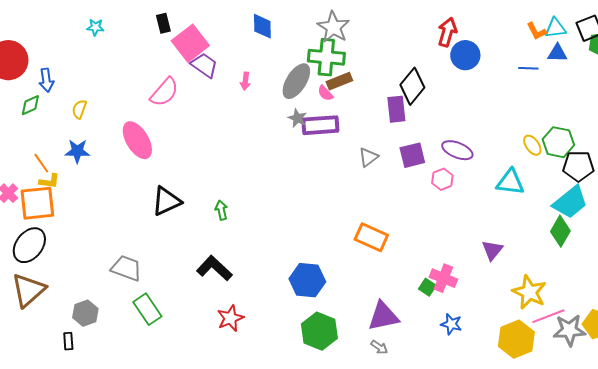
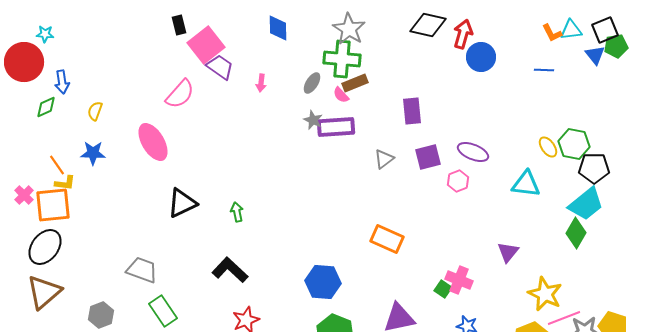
cyan star: (95, 27) -> (45, 34), moved
blue triangle: (557, 53) -> (595, 55), moved, turned 50
gray ellipse: (296, 81) -> (312, 83), size x0.6
black diamond: (412, 86) -> (428, 25), moved, turned 63

